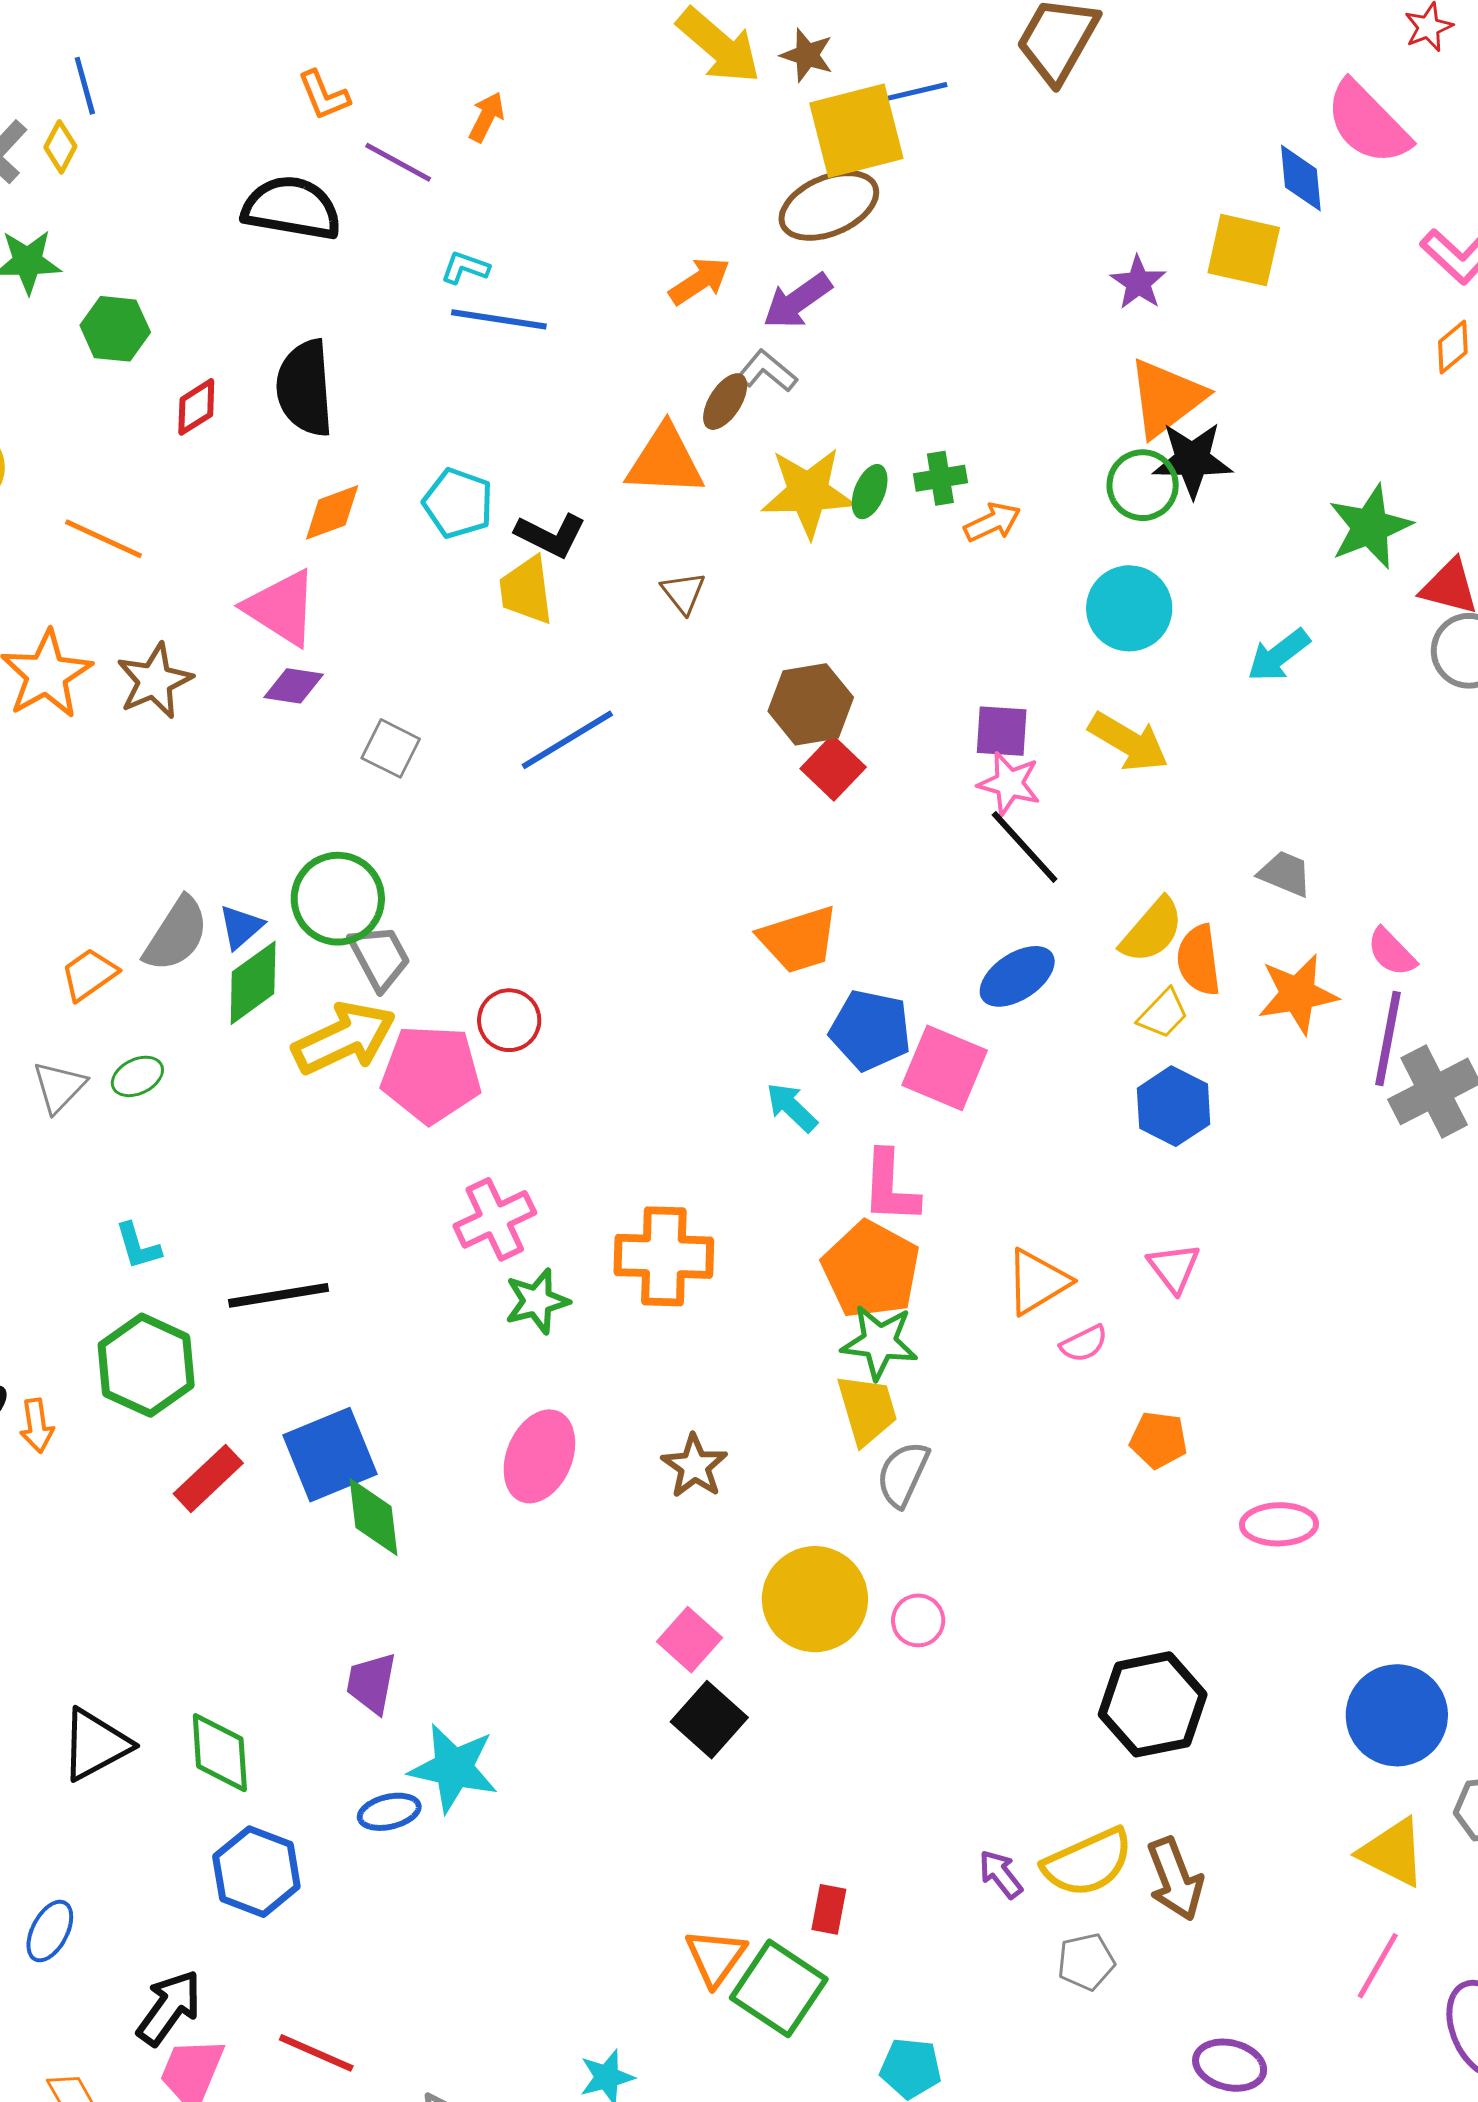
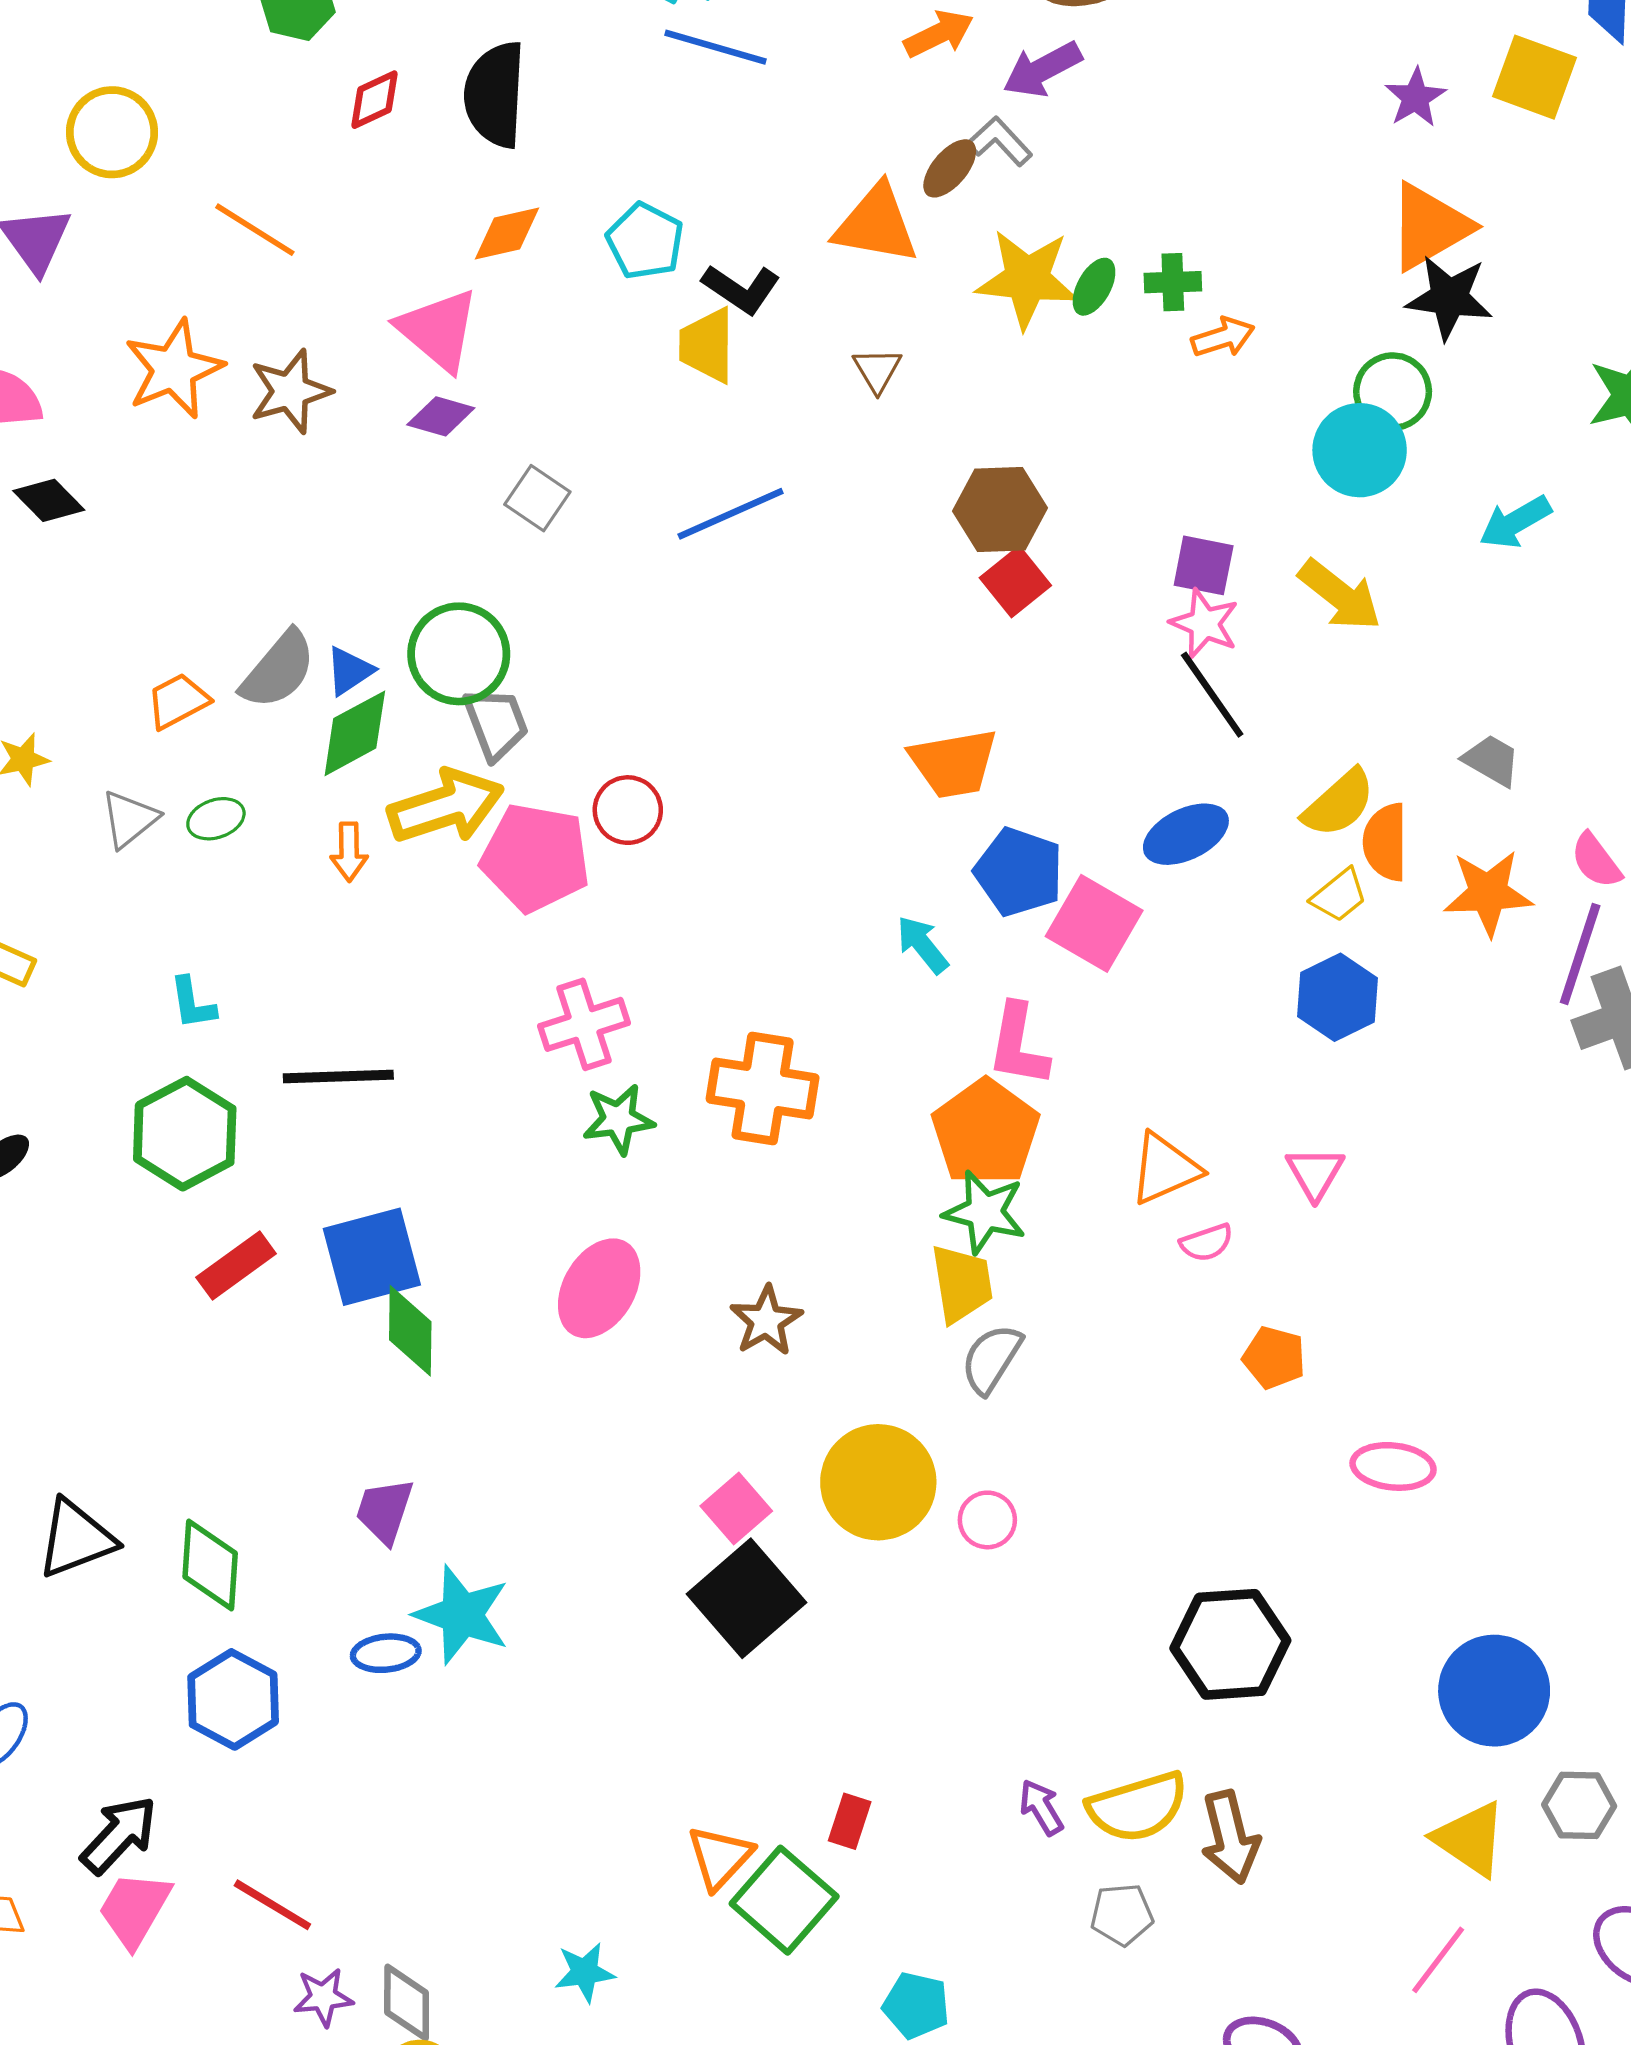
green circle: (1143, 485) -> (1393, 392), moved
orange arrow: (37, 1426) -> (349, 852), moved
black square: (709, 1720) -> (746, 1598), size x1.4

